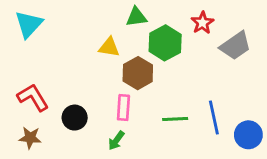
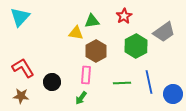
green triangle: (136, 17) -> (92, 21), moved
red star: (202, 23) -> (124, 16), moved
green hexagon: (165, 43) -> (136, 46), moved

